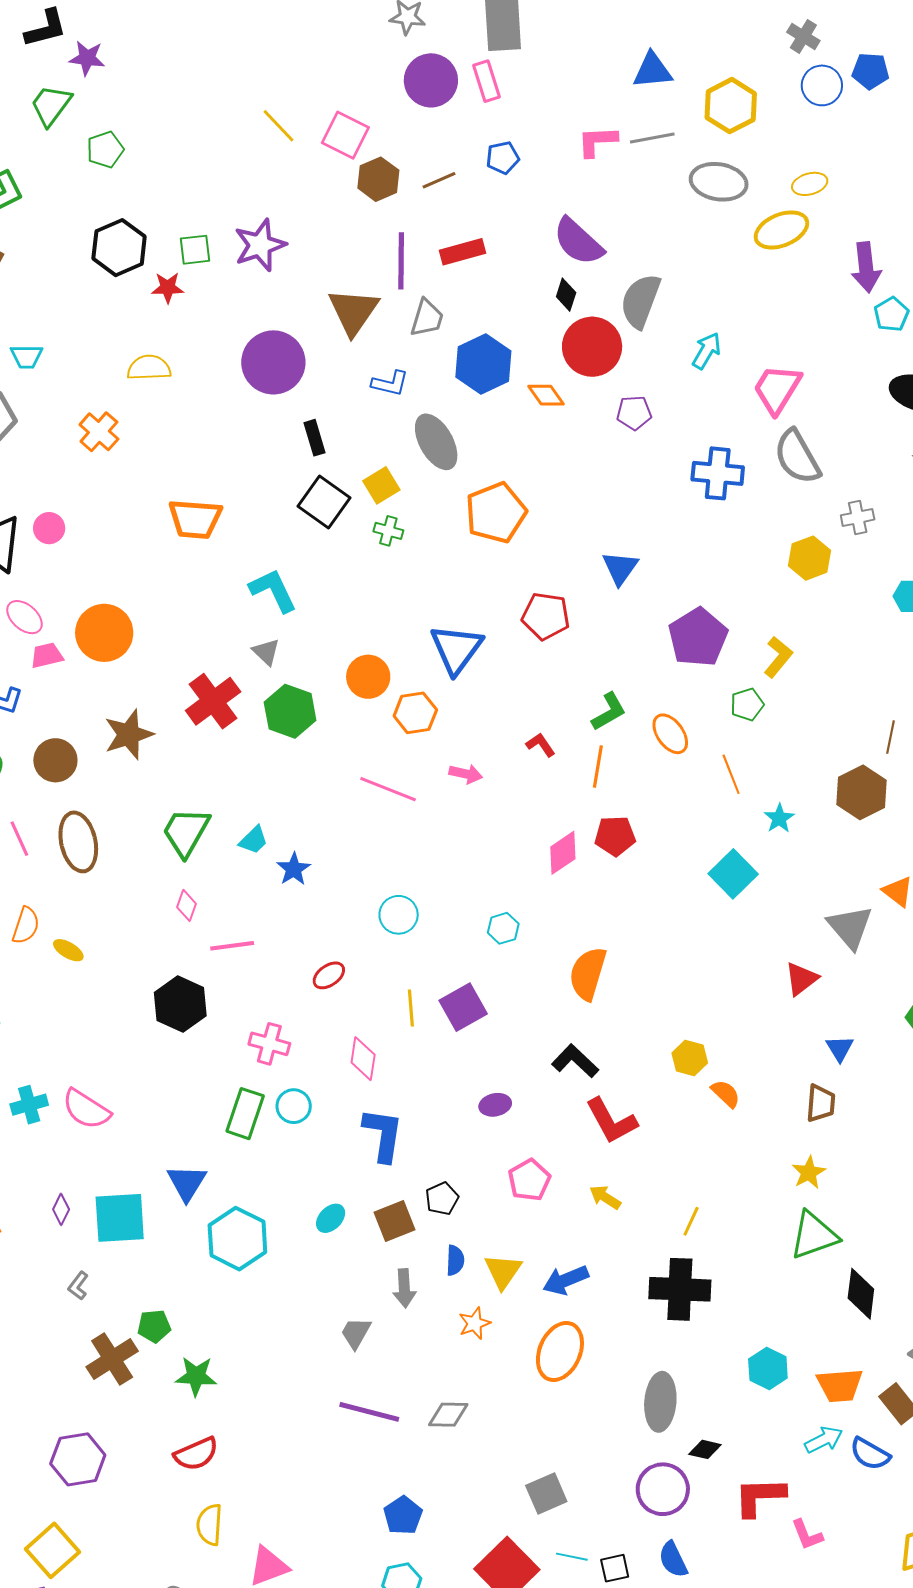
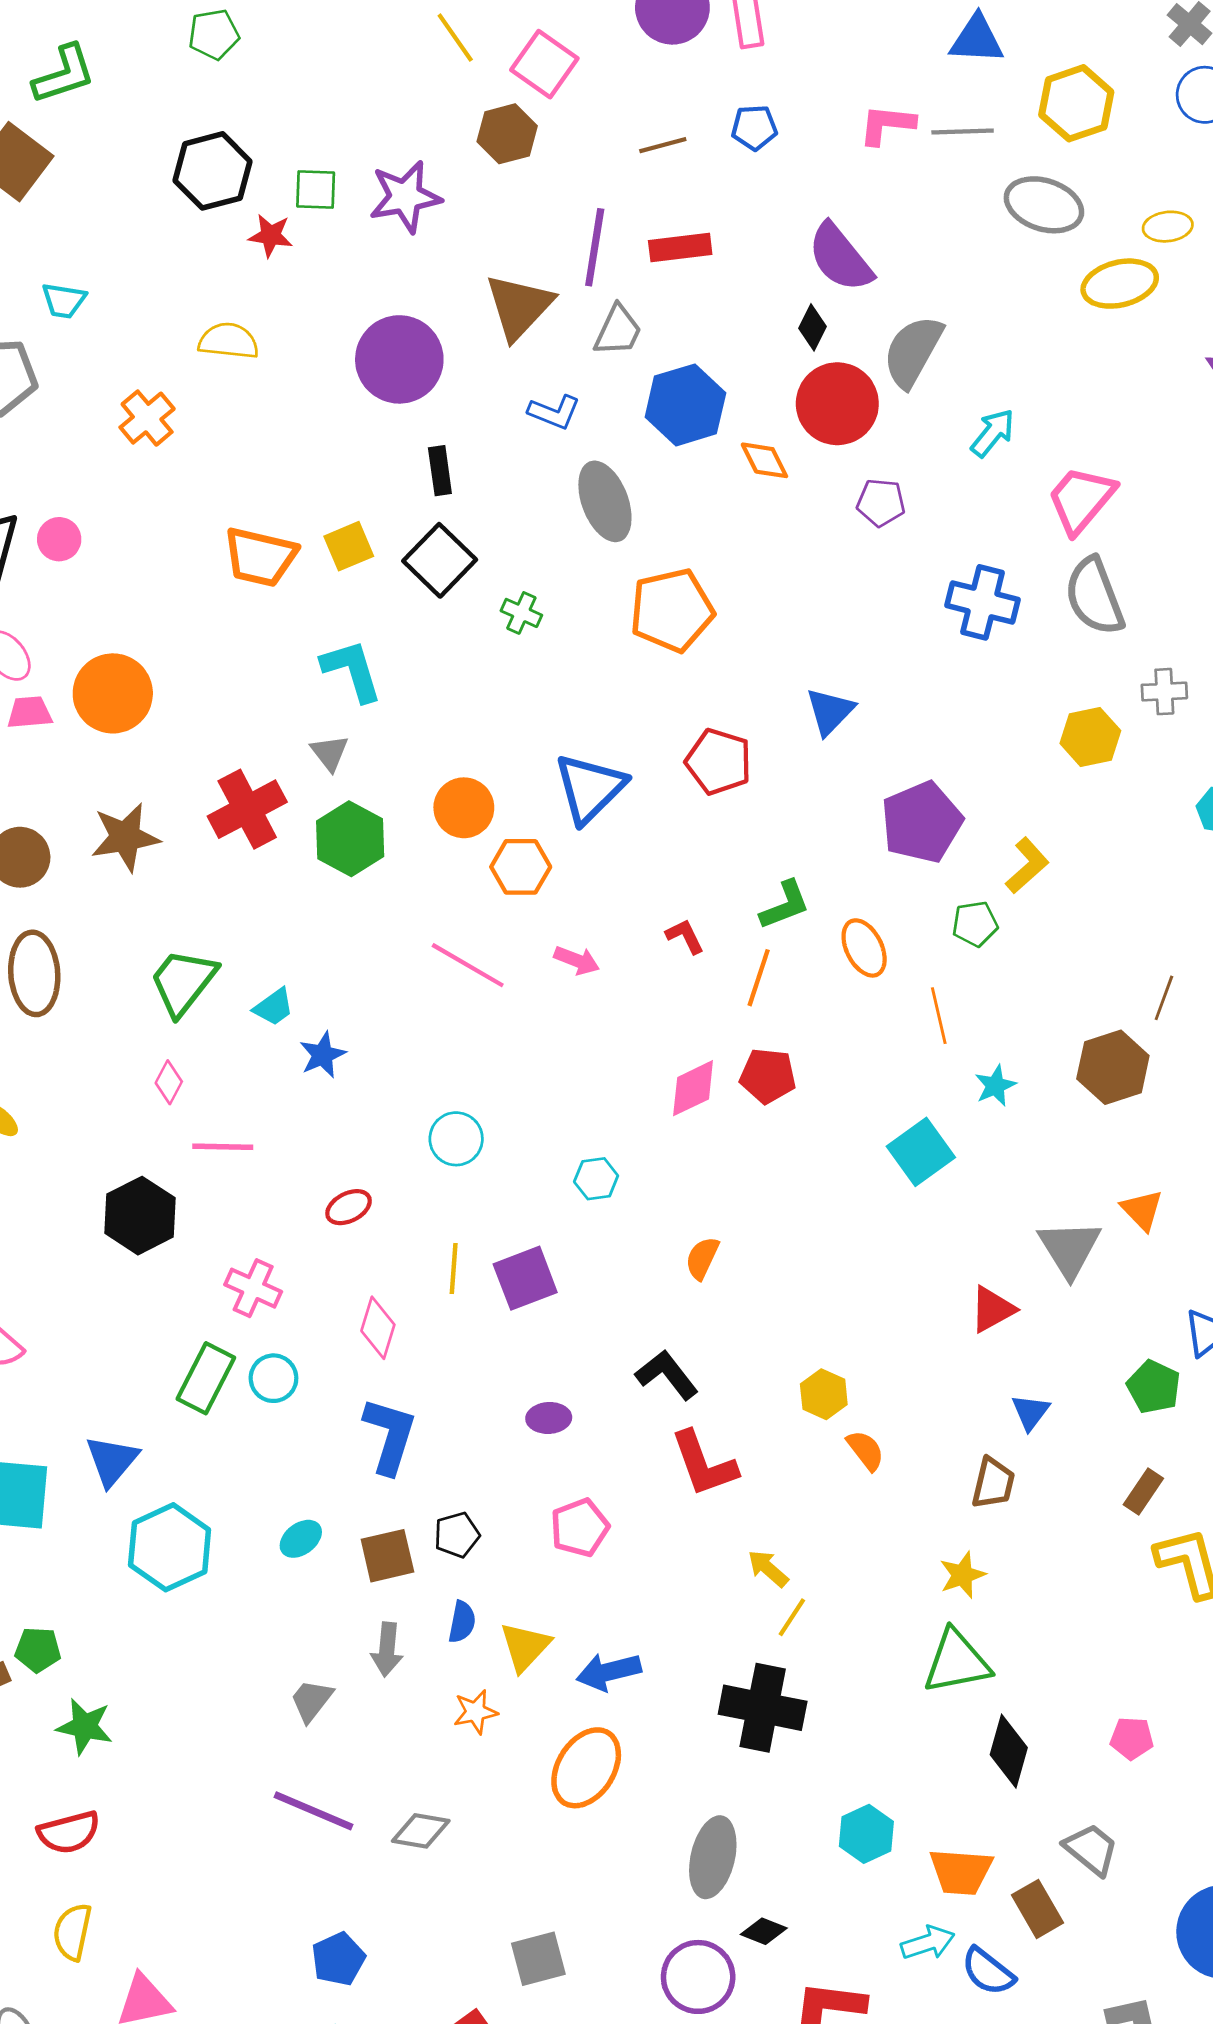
brown hexagon: (378, 179) -> (507, 134), moved
yellow square: (381, 485) -> (349, 546), moved
orange semicircle: (588, 974) -> (702, 1258), size x0.6
yellow arrow: (605, 1197) -> (768, 1568), moved

